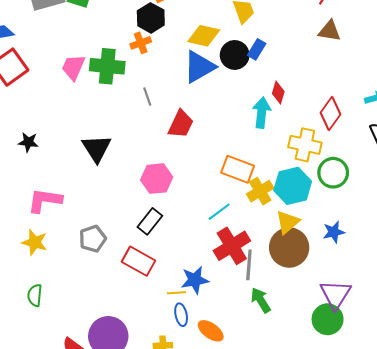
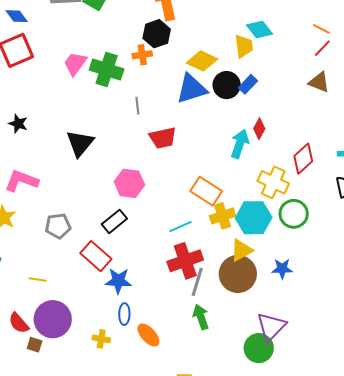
red trapezoid: (181, 124) -> (163, 138), turned 40
blue star: (195, 280) -> (118, 281), moved
yellow line: (177, 293) -> (38, 279), moved

